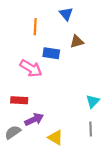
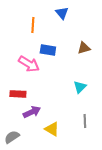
brown triangle: (77, 42) -> (84, 48), moved
cyan triangle: (93, 101) -> (80, 87), moved
gray semicircle: (13, 132) -> (12, 137), moved

